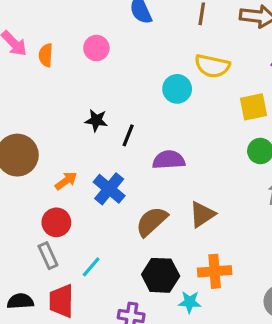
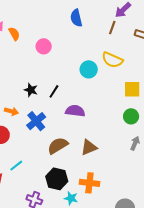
pink circle: (96, 48) -> (44, 46), moved
orange semicircle: (46, 55) -> (14, 34), turned 136
black star: (96, 120) -> (31, 90), moved
orange arrow: (66, 181) -> (11, 111), turned 40

